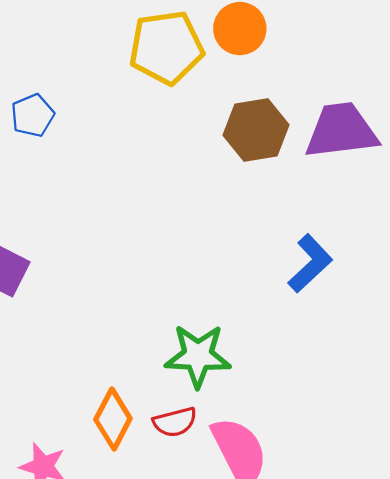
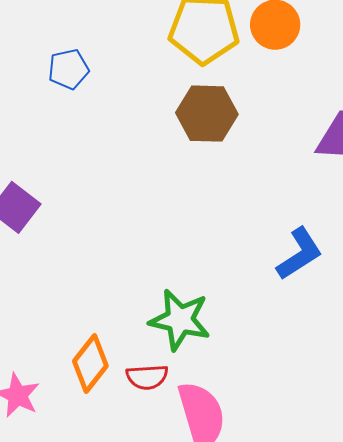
brown hexagon: (256, 130) -> (207, 114), moved

